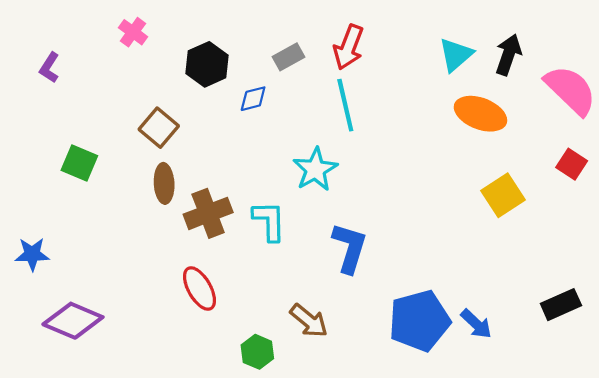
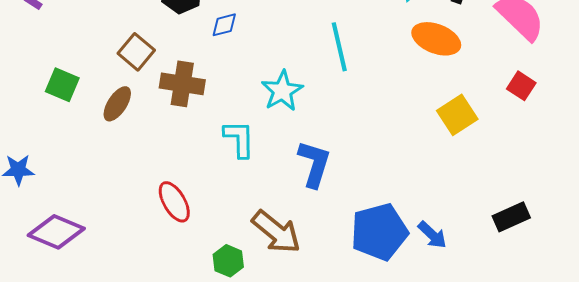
cyan line: (345, 105) -> (339, 47), moved
brown ellipse: (164, 183) -> (117, 104), moved, turned 36
brown cross: (208, 213) -> (182, 84), moved, turned 30
brown arrow: (309, 321) -> (276, 232), size x1.4

